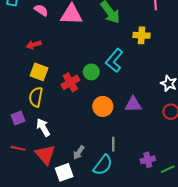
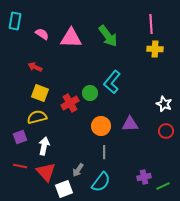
yellow cross: (142, 35) -> (155, 49), moved
red arrow: (34, 45) -> (35, 67), turned 40
yellow semicircle: (36, 97) -> (37, 117), turned 66
white arrow: (43, 127) -> (44, 146), turned 42
gray line: (113, 144) -> (104, 152), moved

